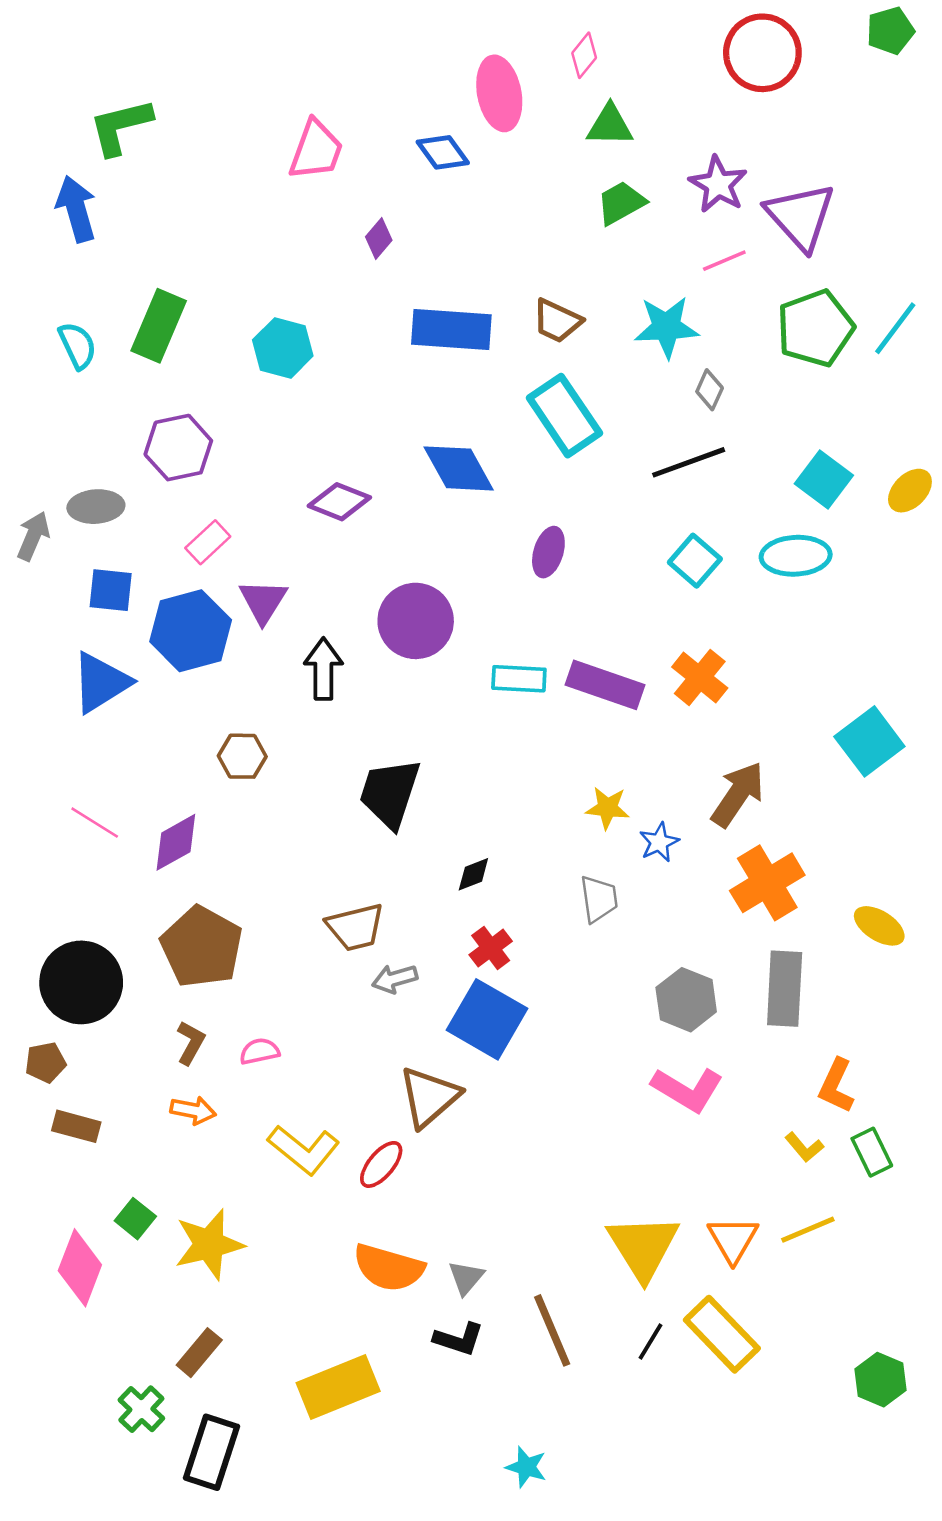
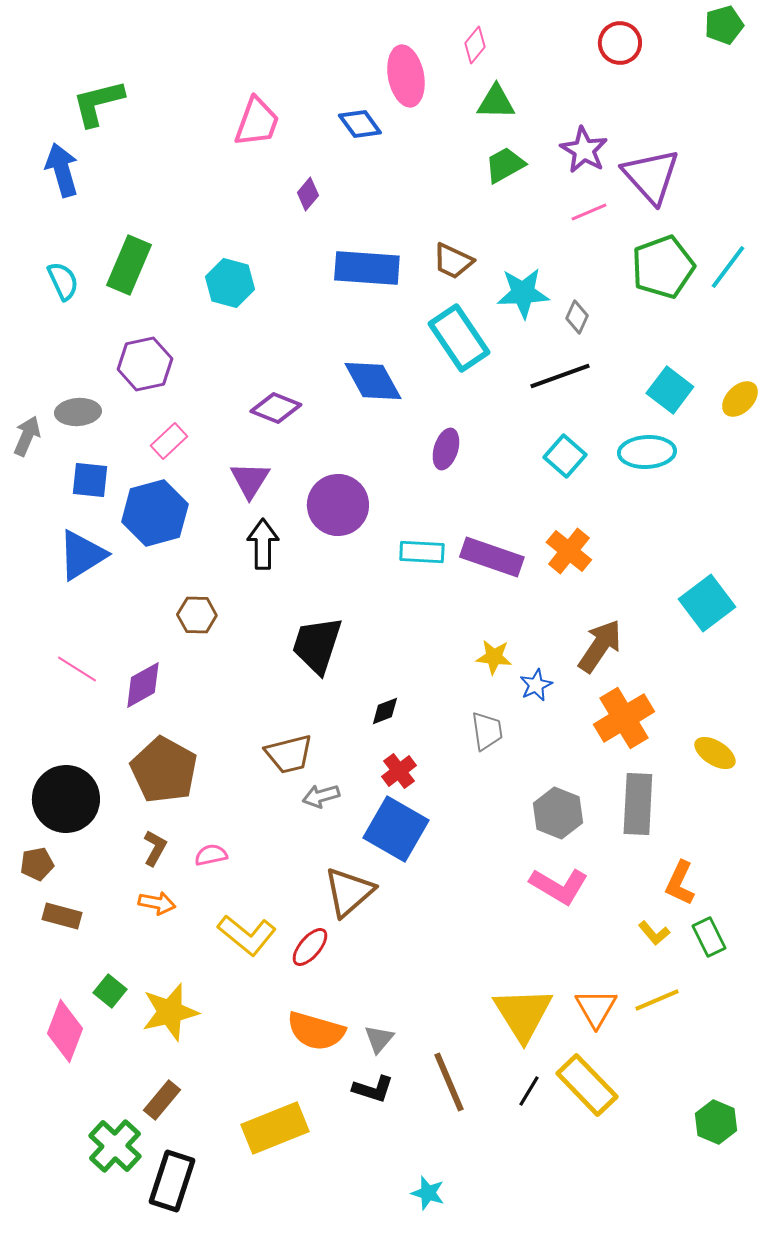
red circle: (762, 53) -> (620, 43), size x0.7
cyan star: (666, 327) -> (523, 293), moved
purple triangle: (263, 601) -> (250, 480), moved
green cross: (141, 1409) -> (115, 1146), size x1.4

